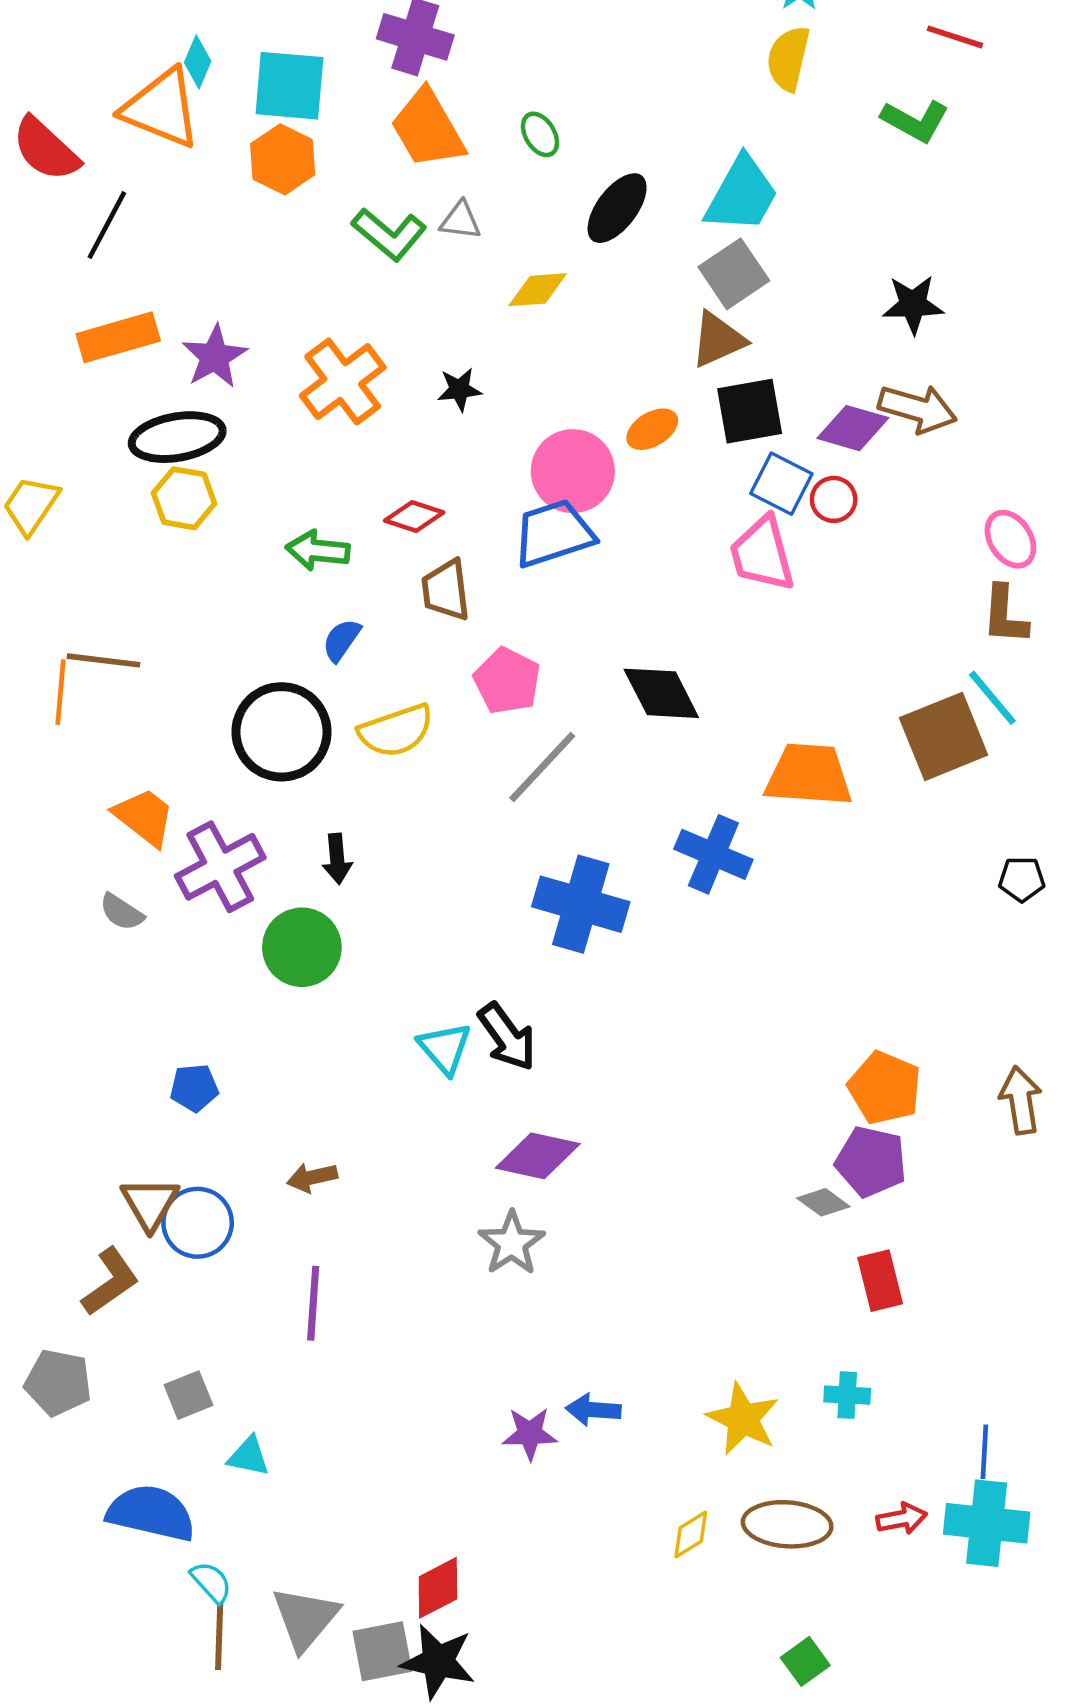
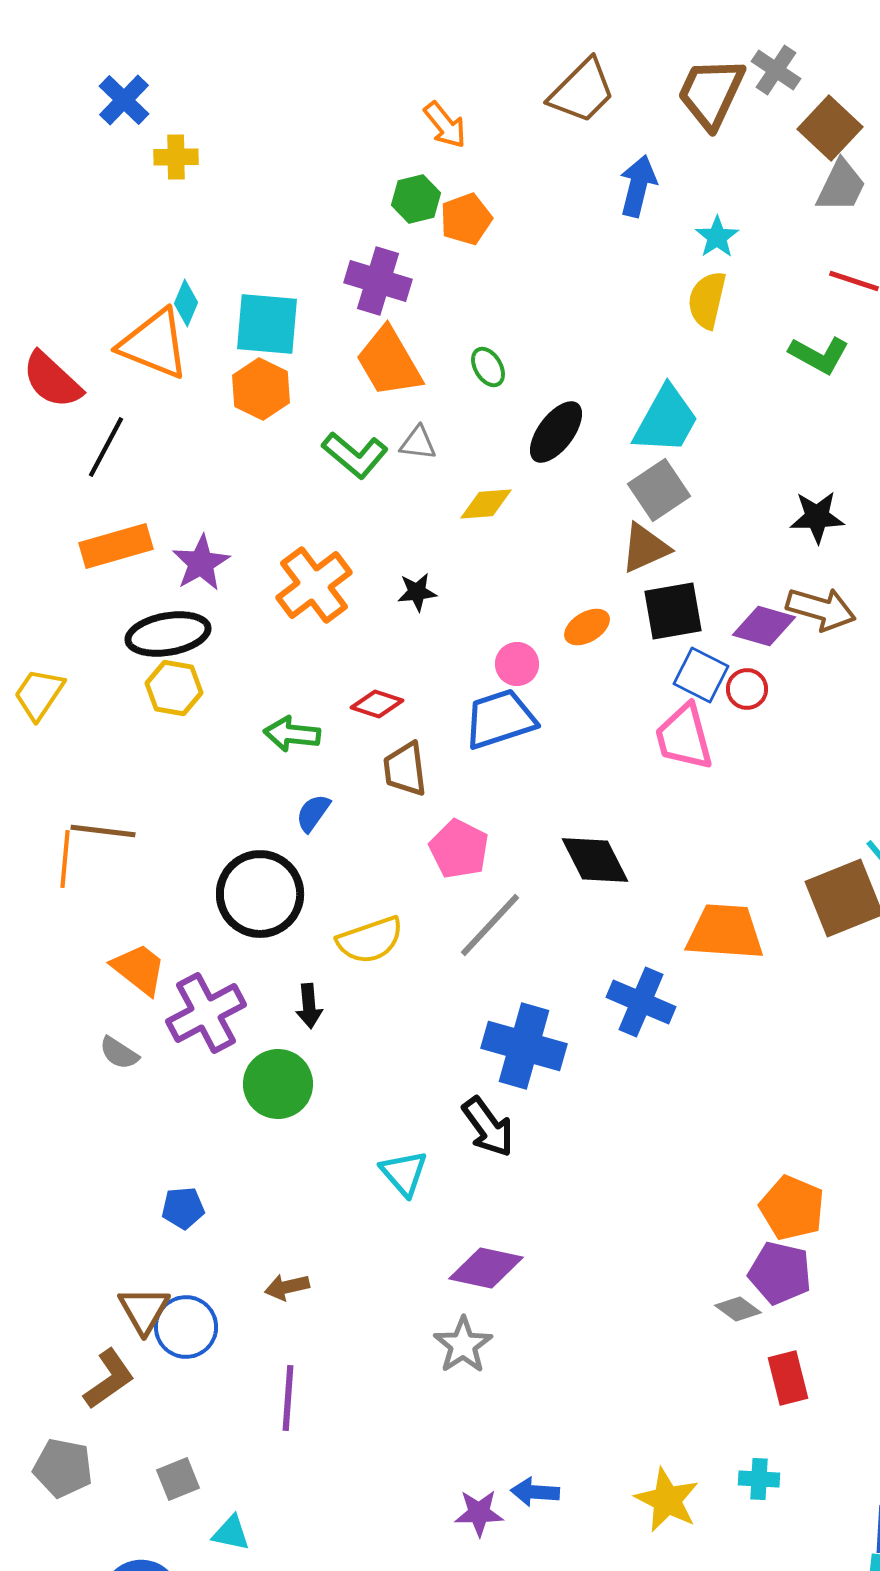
pink circle: (573, 471) -> (517, 664), size x0.6
yellow semicircle: (396, 731) -> (370, 940), moved
black arrow: (507, 1037) -> (488, 1127), moved

